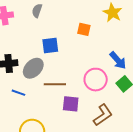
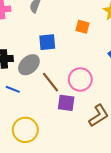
pink circle: (96, 80) -> (80, 79), moved
brown line: (55, 84) -> (50, 82), turned 50

